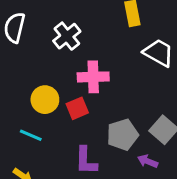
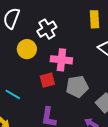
yellow circle: (45, 100) -> (27, 49), moved
gray pentagon: (122, 135) -> (77, 87), moved

